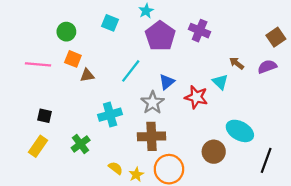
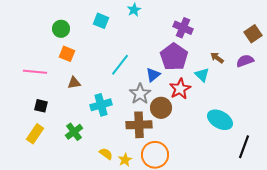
purple pentagon: (160, 36) -> (174, 57), moved
pink line: (38, 64) -> (35, 72), moved
brown triangle: (87, 75) -> (74, 83), moved
red star: (196, 97) -> (180, 89), turned 30
brown circle: (214, 152) -> (161, 108), moved

